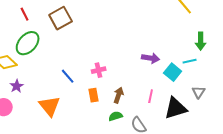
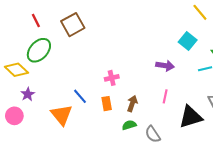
cyan square: (173, 72) -> (188, 41), moved
blue line: (68, 76) -> (80, 96), moved
pink line: (151, 96) -> (165, 96), moved

